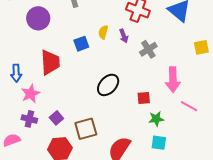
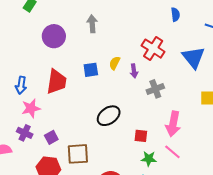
pink line: (189, 106) -> (172, 152), moved

